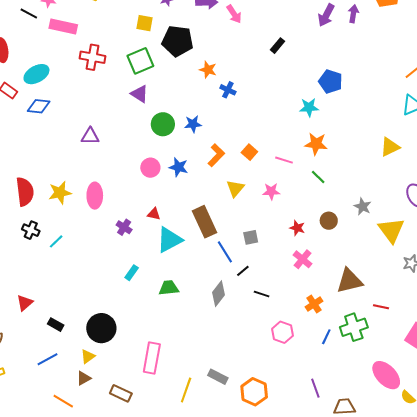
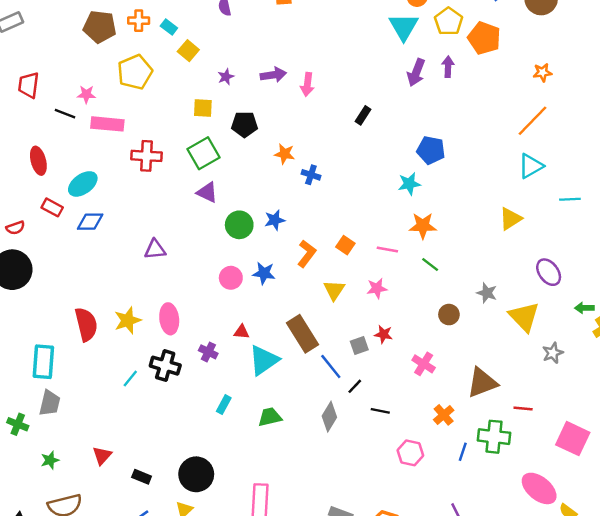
pink arrow: (234, 14) -> (307, 84), turned 48
black pentagon: (178, 41) -> (244, 124), size x0.7
red star: (297, 228) -> (384, 334), moved
black cross: (31, 230) -> (165, 366), moved, size x1.4
green cross: (354, 327) -> (494, 437), turned 32

